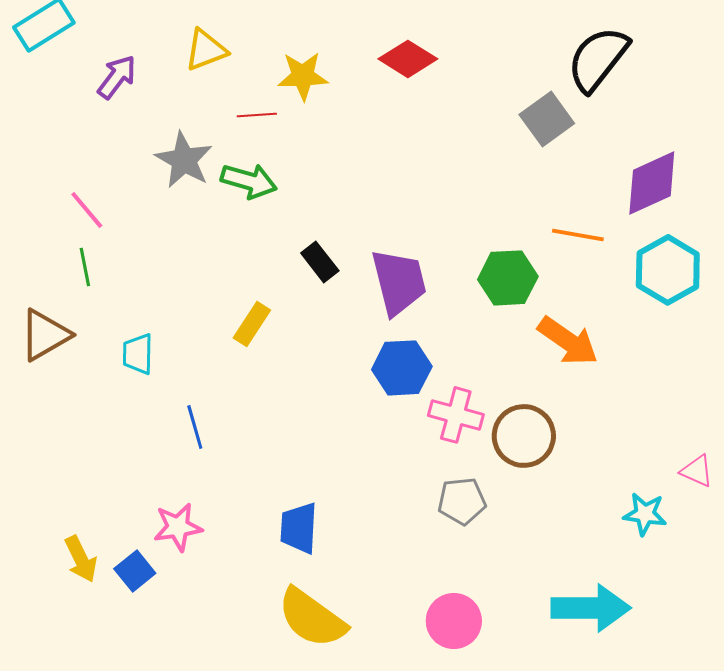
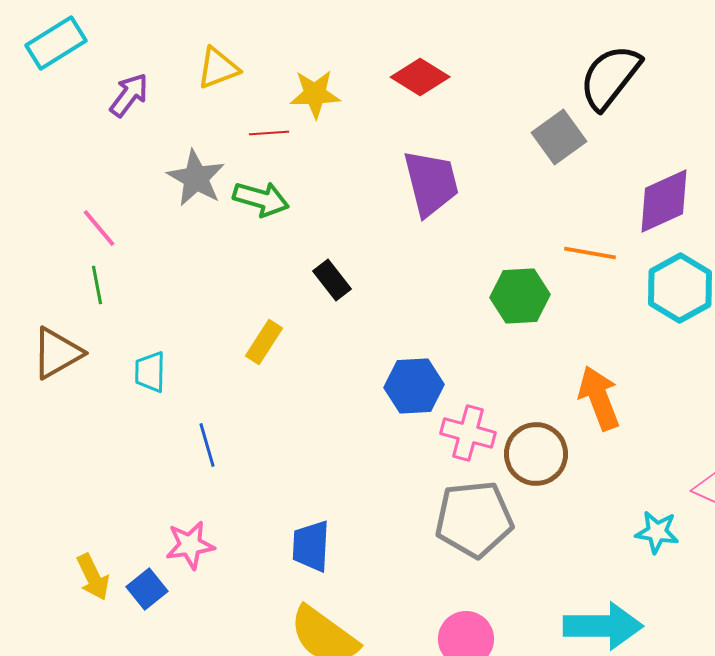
purple trapezoid: (399, 282) -> (431, 183), moved
orange arrow: (568, 341) -> (599, 398), moved, turned -146
gray pentagon: (462, 501) -> (474, 519), size x1.6

